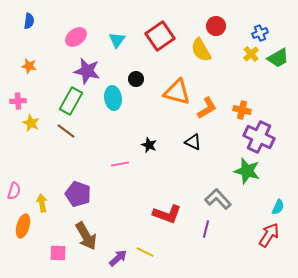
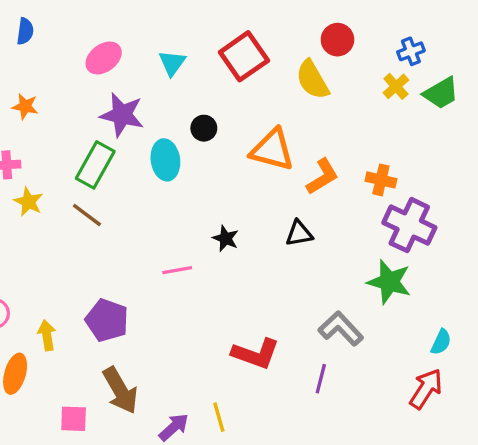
black triangle: (193, 142) -> (299, 233), turned -36
yellow line: (145, 252) -> (219, 417), turned 48

